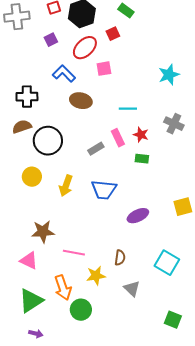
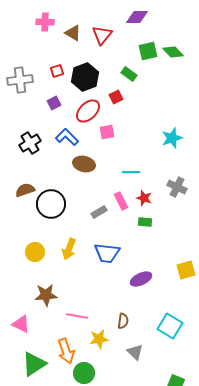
black cross: (27, 97) -> (30, 143), moved, turned -30
yellow circle: (32, 177) -> (35, 252), moved
pink triangle: (29, 261) -> (21, 324), moved

